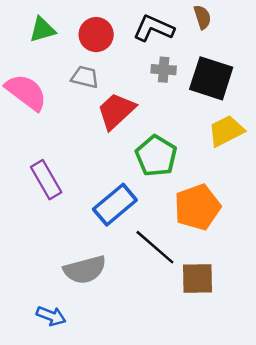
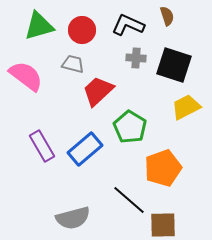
green triangle: (42, 30) -> (39, 26), size x1.4
blue rectangle: (115, 205) -> (85, 149), moved

